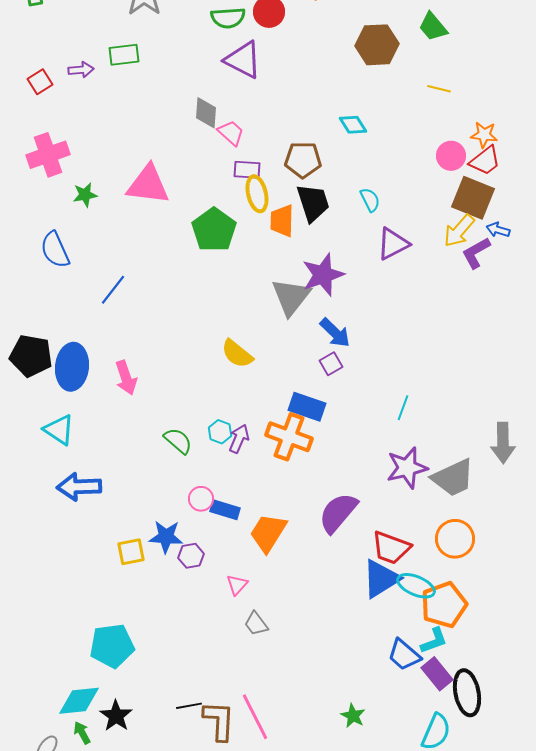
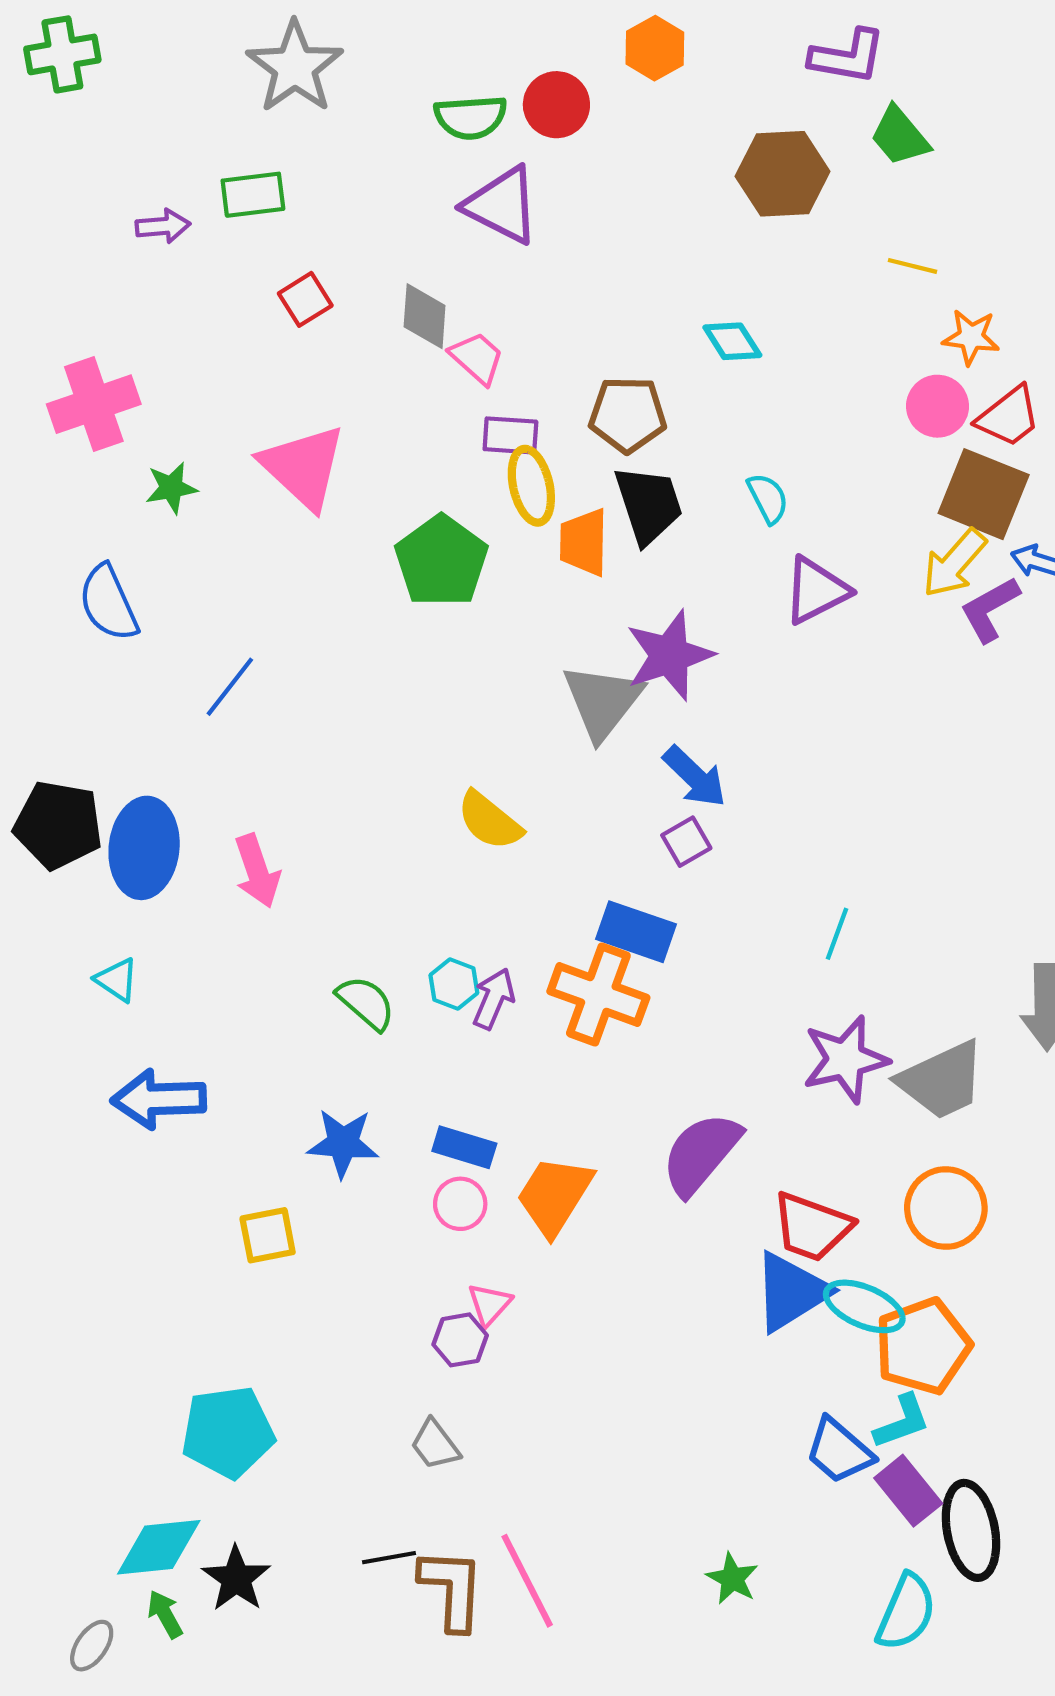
red square: (40, 82) -> (305, 299), moved
orange star: (484, 135) -> (971, 337), moved
pink triangle: (148, 185) -> (303, 467), turned 36
cyan triangle: (59, 430) -> (117, 980), size x0.7
pink circle: (201, 499) -> (460, 1204), moved
blue star: (166, 537) -> (343, 1143), moved
purple hexagon: (191, 556) -> (460, 1340), moved
gray trapezoid: (256, 624) -> (435, 1445), moved

